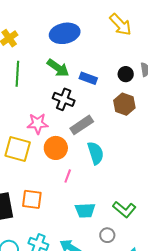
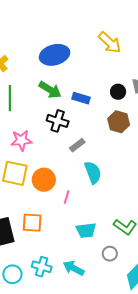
pink star: (38, 124) -> (21, 140), moved
gray rectangle: (82, 125) -> (77, 145), size x0.7
orange circle: (56, 148) -> (44, 180), moved

